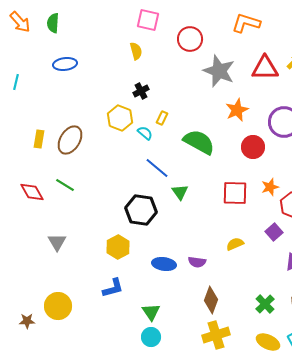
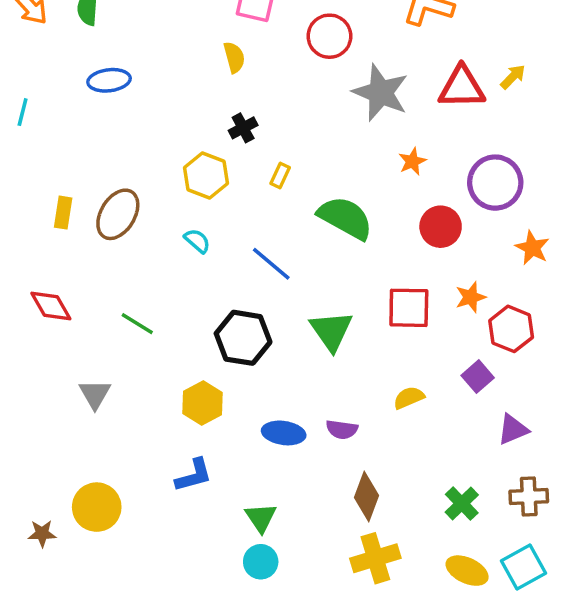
orange star: (237, 110) -> (412, 161), size x0.7
cyan semicircle: (145, 133) -> (197, 241), moved
green line: (65, 185) -> (137, 324), moved
green triangle: (180, 192) -> (331, 331), moved, size x1.5

